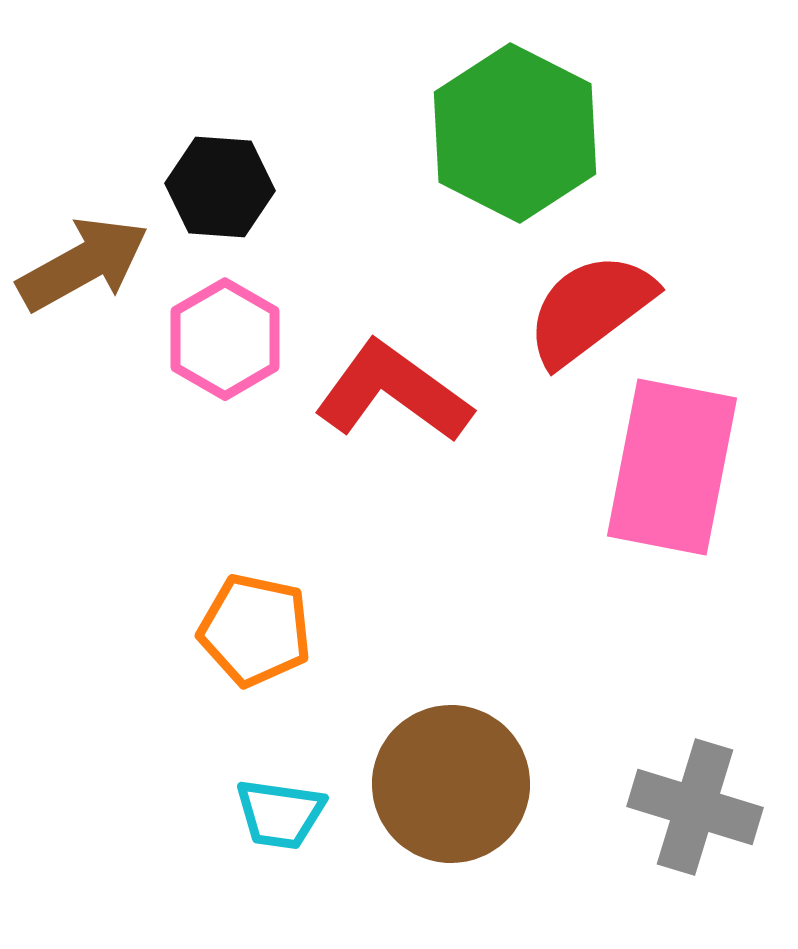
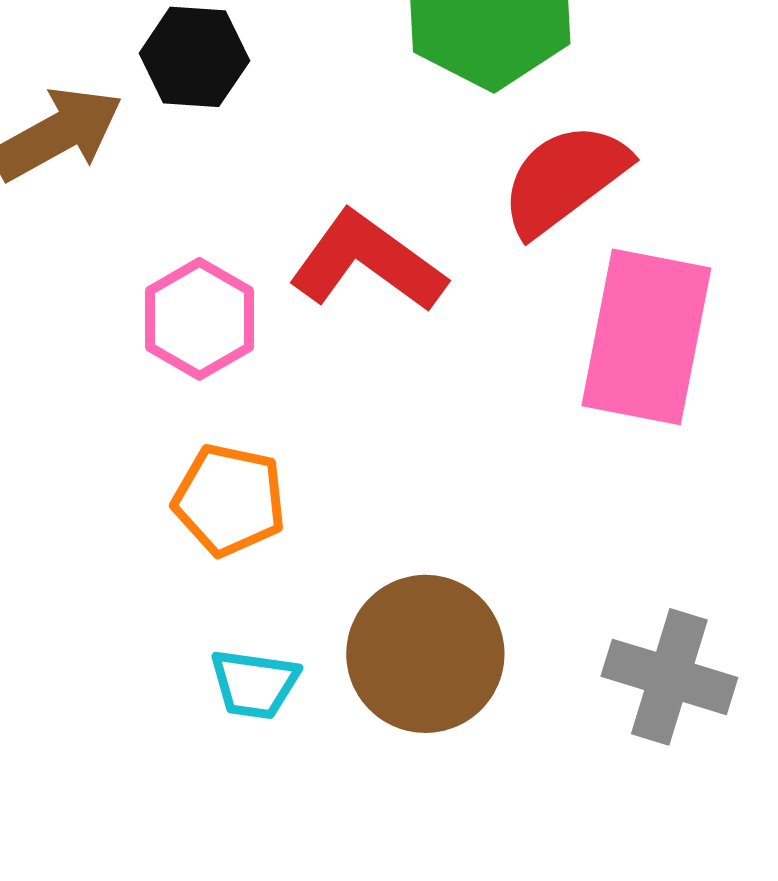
pink hexagon: (225, 339) -> (199, 319), moved

